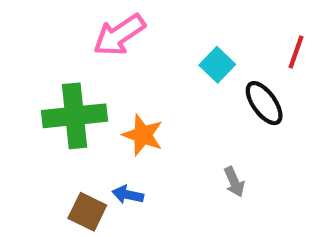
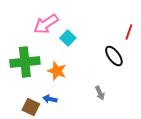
cyan square: (217, 65) -> (68, 38), moved

